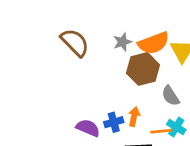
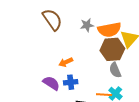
brown hexagon: (143, 69) -> (112, 49), moved
orange arrow: (134, 117) -> (66, 62), moved, turned -136

